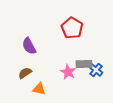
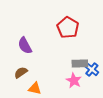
pink star: (68, 72) -> (74, 81), moved

